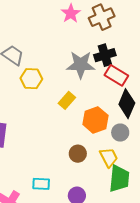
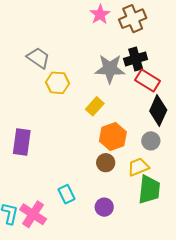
orange hexagon: (95, 120) -> (113, 136), moved
yellow trapezoid: (109, 157) -> (138, 167), turned -85
cyan rectangle: (41, 184) -> (67, 194), turned 60

